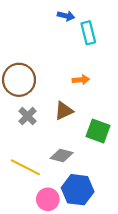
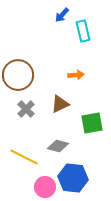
blue arrow: (66, 16) -> (62, 15), turned 119
green square: (98, 131) -> (92, 123), turned -30

